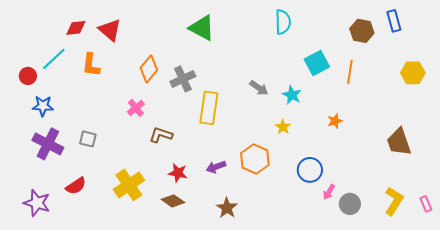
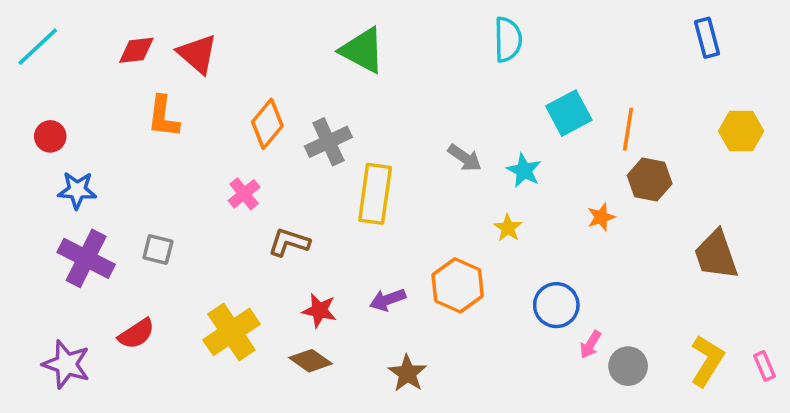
brown hexagon: (362, 31) -> (650, 179), moved
cyan line: (54, 59) -> (38, 47), moved

